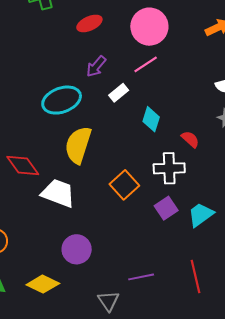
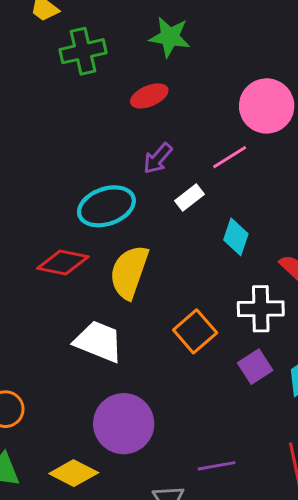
pink circle: (149, 27) -> (267, 106), moved
red diamond: (23, 165) -> (63, 262), moved, turned -44
purple circle: (77, 249) -> (124, 424), size x1.4

